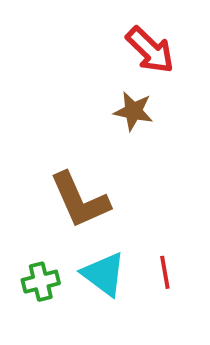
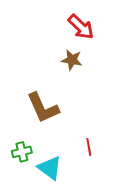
cyan triangle: (104, 274) -> (50, 168), moved

